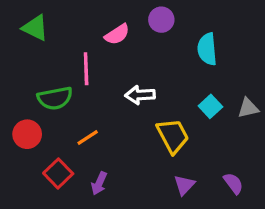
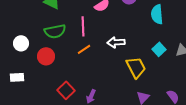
green semicircle: (55, 98) -> (55, 31), moved
red circle: (27, 134) -> (46, 56), moved
orange line: (88, 137) -> (84, 49), moved

